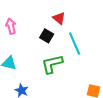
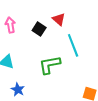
black square: (47, 36) -> (39, 29), moved

